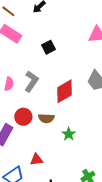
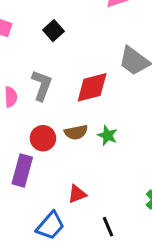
red diamond: (65, 91) -> (92, 87), turned 30
green star: (69, 134) -> (107, 135), moved

